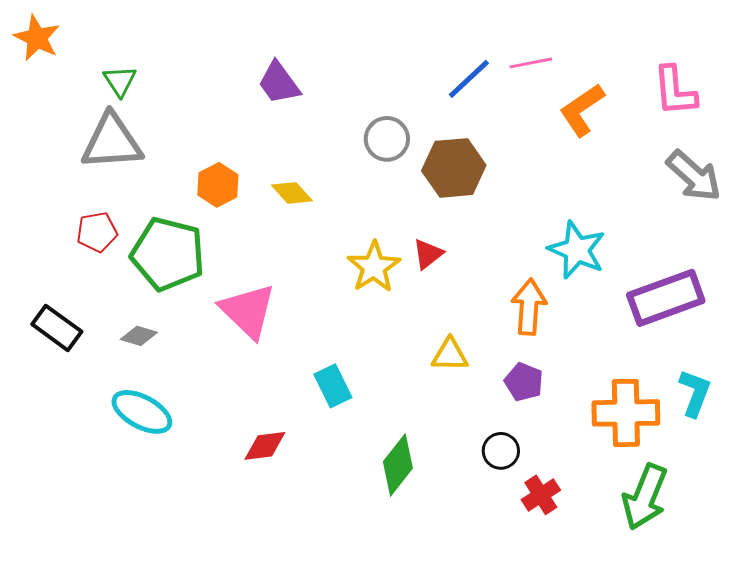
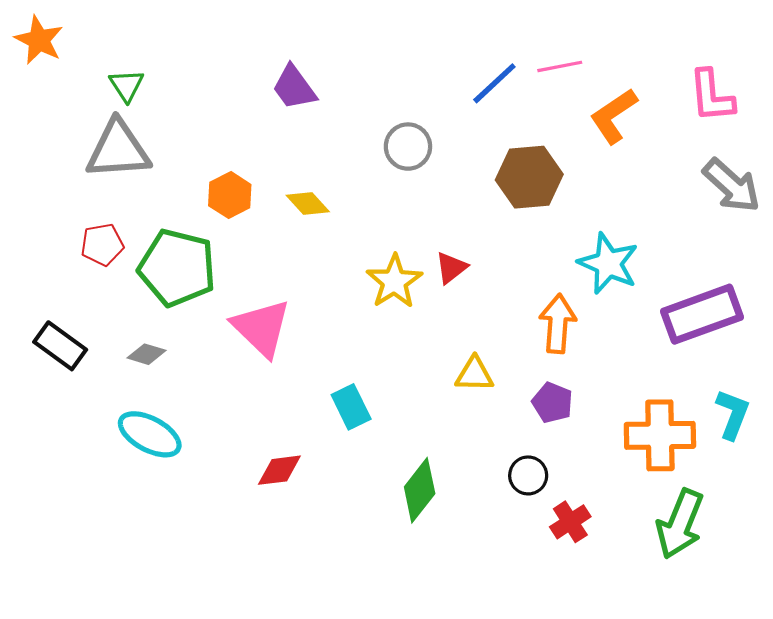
brown hexagon: (454, 168) -> (529, 177), moved

